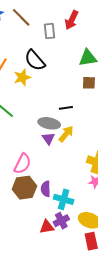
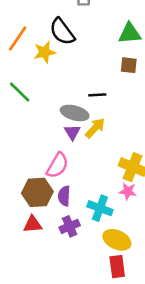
pink semicircle: (22, 164) -> (57, 165), moved
cyan cross: (64, 199) -> (100, 208), moved
purple cross: (61, 221) -> (70, 226), moved
red triangle: (47, 227) -> (33, 224), moved

